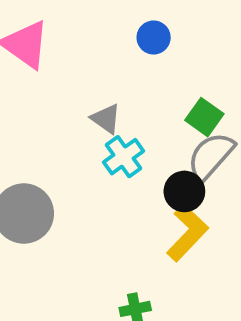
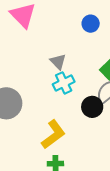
yellow L-shape: (187, 233) -> (53, 134), moved

